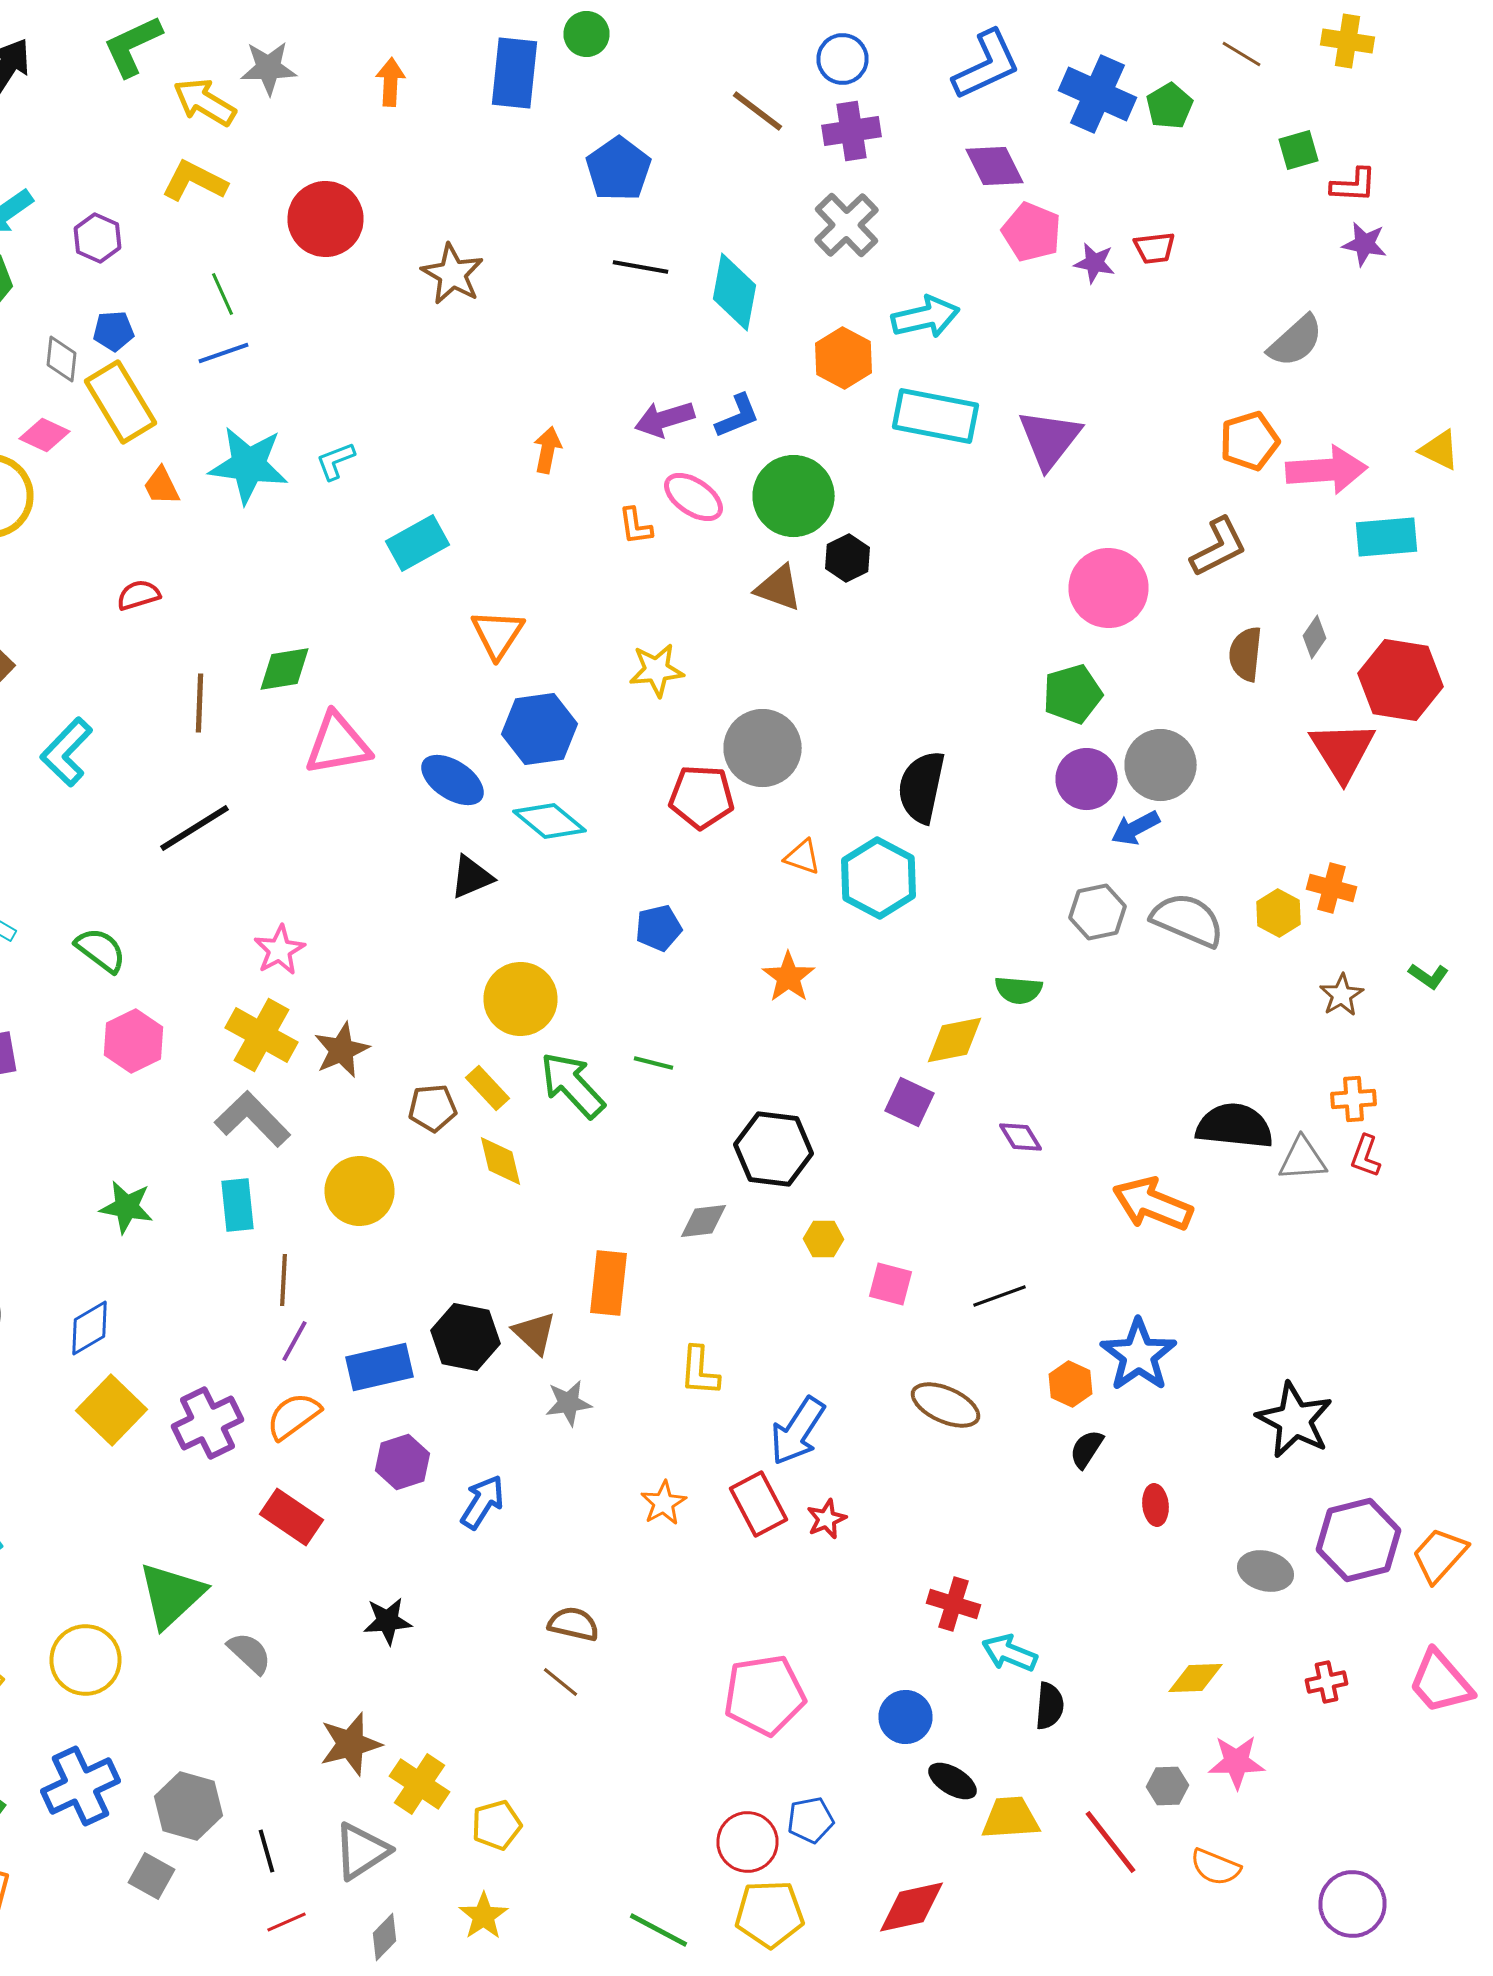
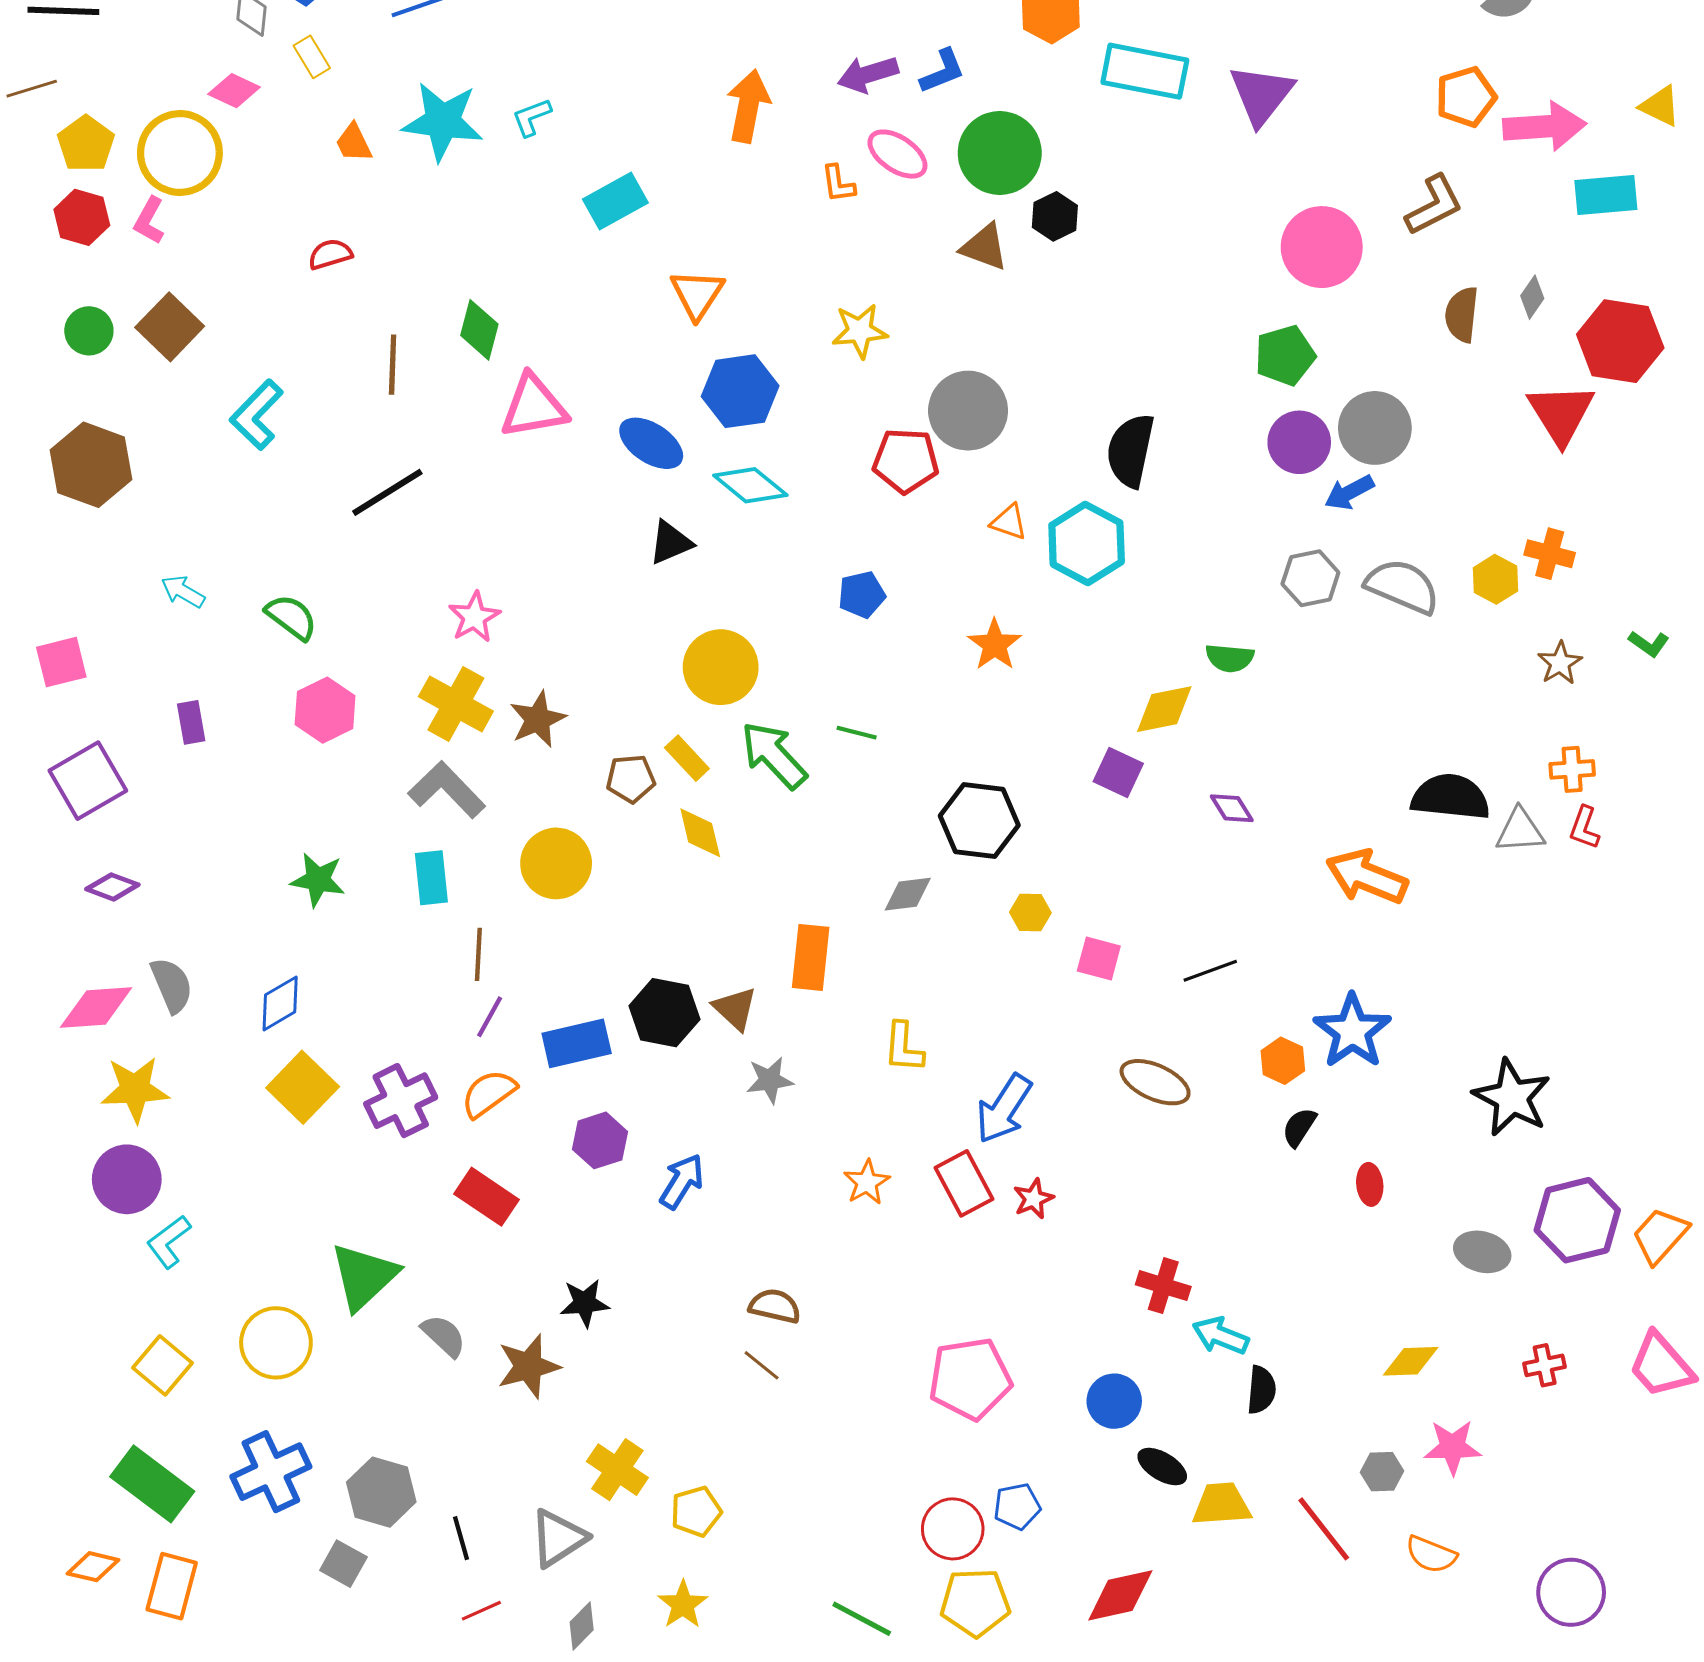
yellow rectangle: (120, 402) -> (312, 57), size x0.5
orange arrow: (548, 450) -> (748, 106), size x1.5
green diamond: (284, 669) -> (479, 330), turned -66
brown star: (350, 1744) -> (528, 1366), moved

